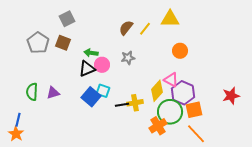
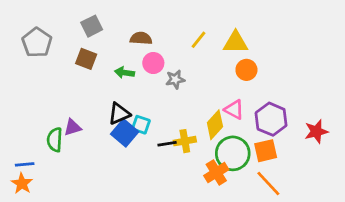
yellow triangle: (170, 19) -> (236, 42), moved
brown semicircle: (126, 28) -> (141, 38), moved, turned 56
gray pentagon: (38, 43) -> (37, 42), moved
pink circle: (102, 65) -> (153, 63), moved
black triangle: (87, 69) -> (119, 114), moved
green semicircle: (32, 92) -> (55, 140), moved
purple hexagon: (183, 93) -> (271, 119), moved
blue line: (18, 120) -> (25, 164), turned 72

